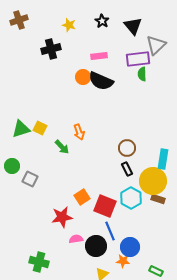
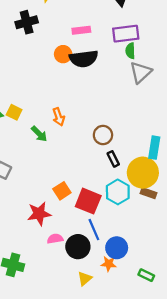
gray triangle: (156, 45) -> (141, 72), moved
black semicircle: (101, 81) -> (84, 59), turned -30
brown circle: (127, 148) -> (103, 135), moved

